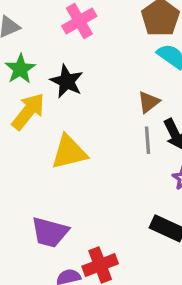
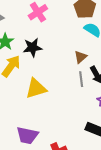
black star: (67, 81) -> (32, 47), turned -30

